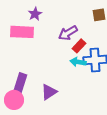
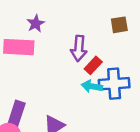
purple arrow: (68, 33) -> (79, 48), turned -54

